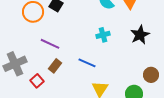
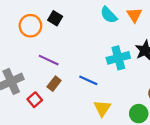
cyan cross: (103, 35) -> (118, 58), moved, size x1.5

